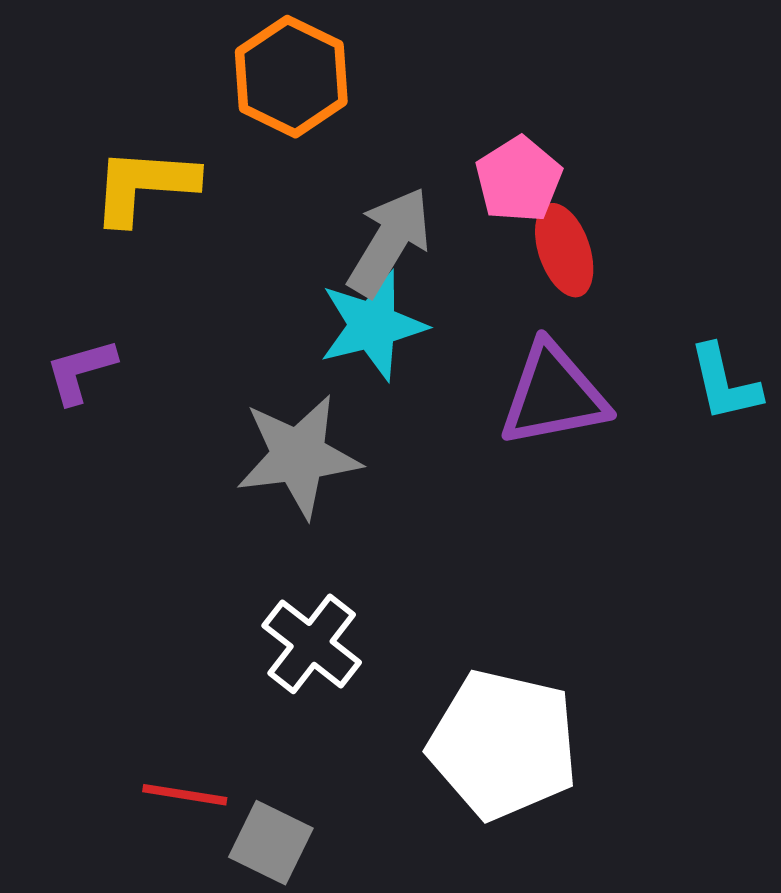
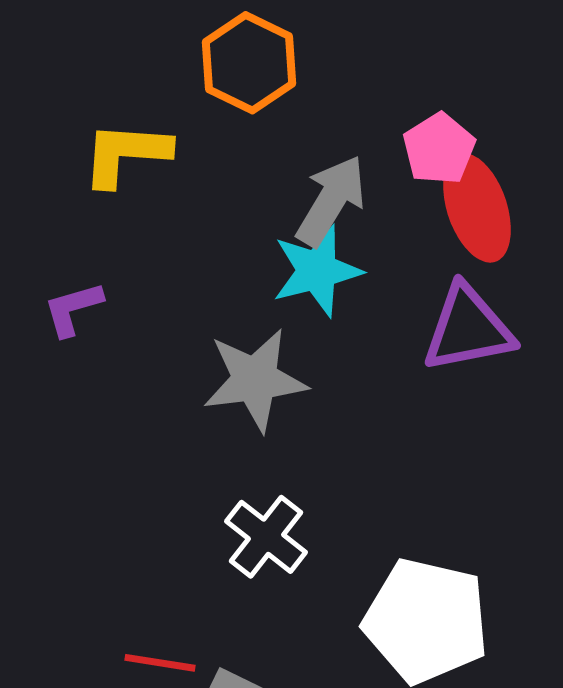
red ellipse: (564, 250) -> (477, 208), size x1.4

